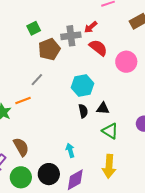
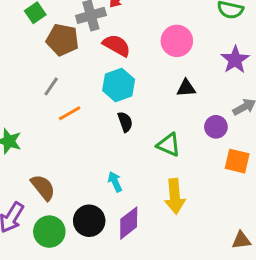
red semicircle: (98, 48) -> (117, 45), moved
brown pentagon: (49, 49) -> (62, 40), turned -30
orange line: (23, 101) -> (70, 113), moved
black triangle: (103, 108) -> (186, 88), moved

